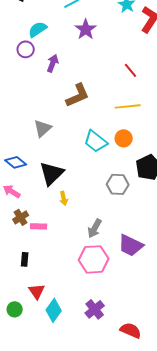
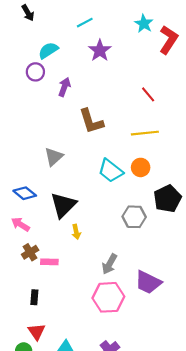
brown L-shape: (78, 95) -> (91, 121), turned 96
red triangle: (37, 291) -> (36, 332), moved

